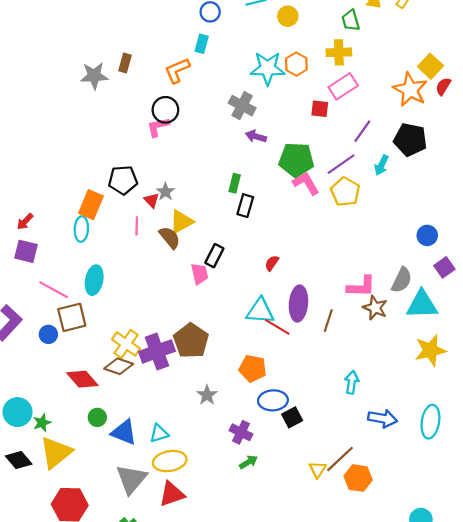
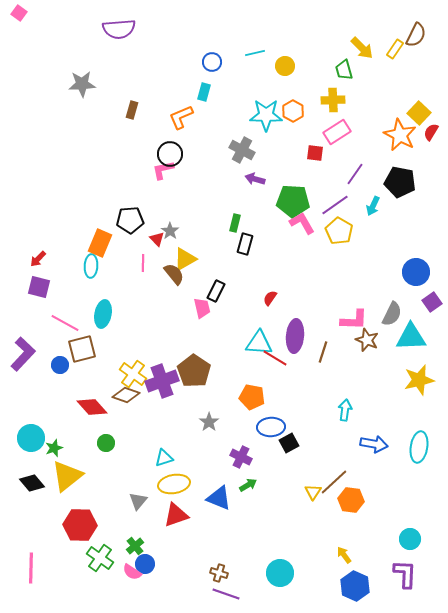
gray star: (94, 76) -> (82, 84), moved
blue circle: (427, 235) -> (416, 272), size x1.4
blue triangle: (124, 432) -> (219, 498), moved
gray triangle: (131, 479) -> (138, 501), size x0.6

